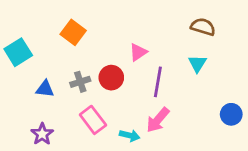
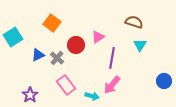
brown semicircle: (203, 27) -> (134, 22), moved
red circle: (111, 78) -> (76, 45), moved
gray cross: (80, 82) -> (57, 58), turned -32
blue triangle: (45, 89) -> (38, 55), moved, turned -32

